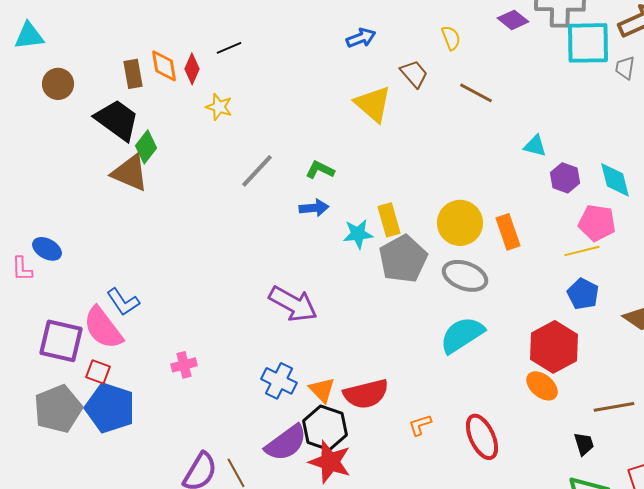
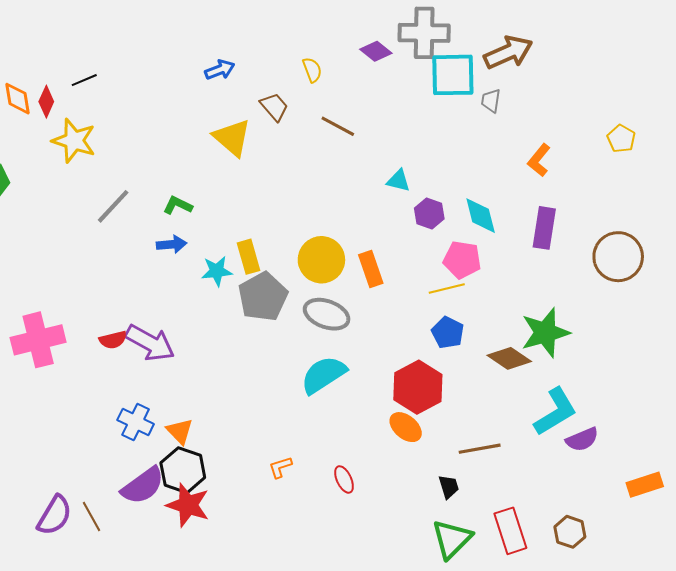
yellow star: (219, 107) -> (74, 141), size x1.6
pink cross: (184, 365) -> (38, 340), moved, size x2.0
red semicircle: (366, 394) -> (113, 340), moved, size x0.6
red ellipse: (482, 437) -> (344, 479), size x0.6

